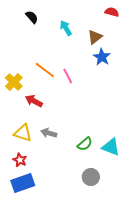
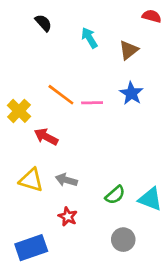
blue star: (102, 57) -> (131, 93), moved
pink line: (68, 76) -> (92, 103), turned -63
red star: (20, 160) -> (68, 217), moved

